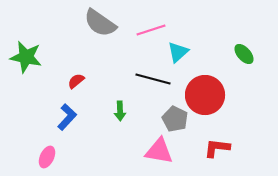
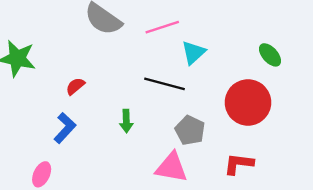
red circle: (205, 95) -> (248, 102), moved

